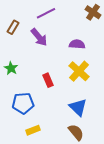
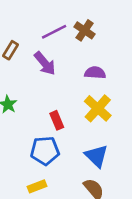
brown cross: (93, 12) -> (85, 30), moved
blue pentagon: (23, 103) -> (45, 151), moved

